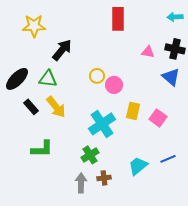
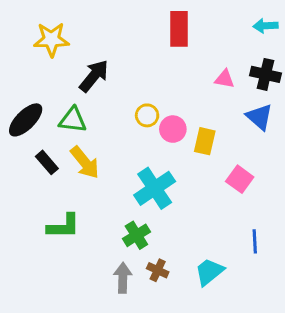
yellow rectangle: (133, 111) -> (205, 141), moved
blue line: (168, 159) -> (255, 241), turned -70
cyan trapezoid: (138, 166) -> (209, 272), moved
brown cross: (104, 178) -> (158, 270), turned 32

